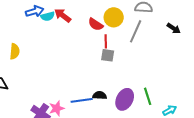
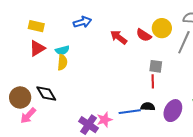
red arrow: (63, 15) -> (119, 37), moved
cyan semicircle: (48, 16) -> (62, 50), moved
red line: (106, 41) -> (153, 81), moved

